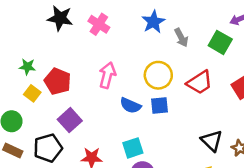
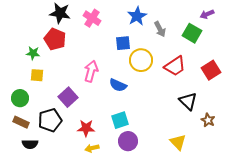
pink arrow: (107, 75) -> (91, 71), moved
red pentagon: (58, 81) -> (55, 39), moved
yellow square: (32, 93) -> (37, 75), turned -32
blue square: (159, 106) -> (123, 43), moved
black triangle: (212, 141) -> (188, 101), moved

